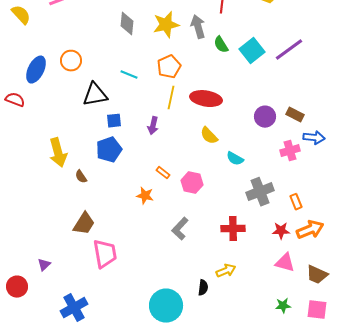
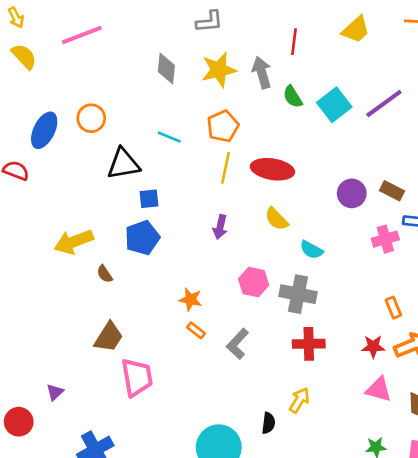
purple arrow: (153, 126) -> (220, 227), moved
yellow arrow: (58, 153) -> (74, 242), turned 84
orange rectangle: (163, 173) -> (196, 330), moved
gray cross: (260, 192) -> (298, 294), moved, turned 32
yellow arrow: (226, 271) -> (299, 400), turned -36

